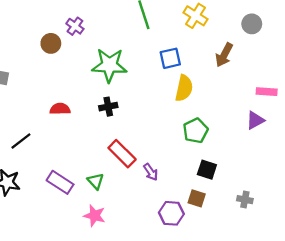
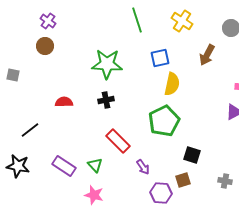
purple cross: (75, 26) -> (48, 21), moved
brown circle: (51, 43) -> (45, 46), moved
green pentagon: (195, 131) -> (164, 121), moved, size x1.4
purple arrow: (151, 172) -> (143, 167), moved
brown square: (197, 198) -> (183, 180), turned -35

